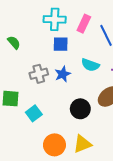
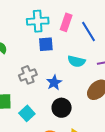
blue star: (63, 74) -> (54, 82), moved
black circle: (80, 109) -> (62, 108), moved

